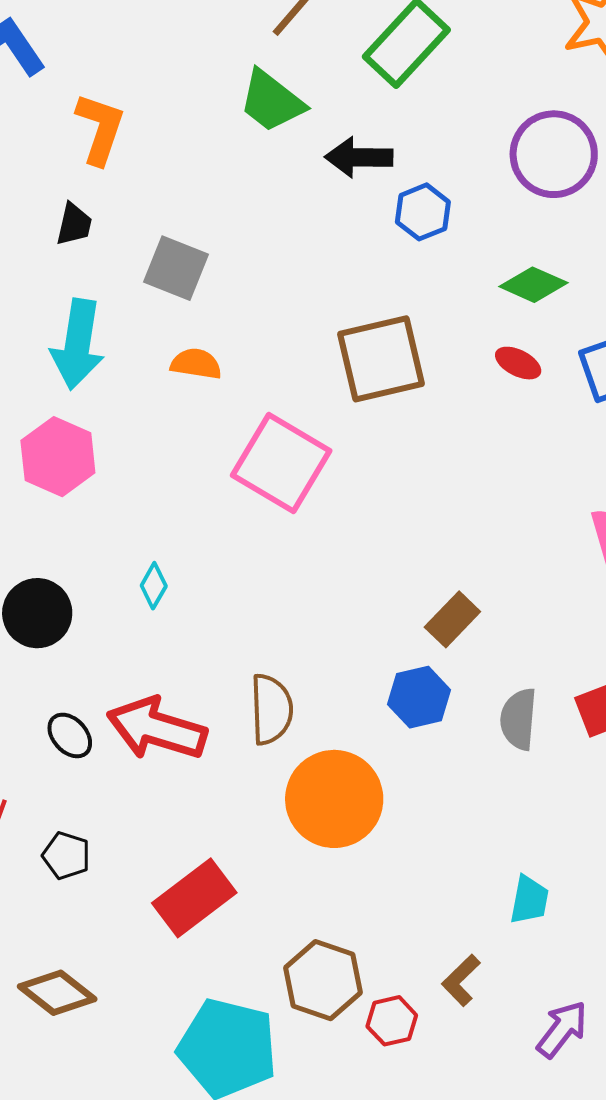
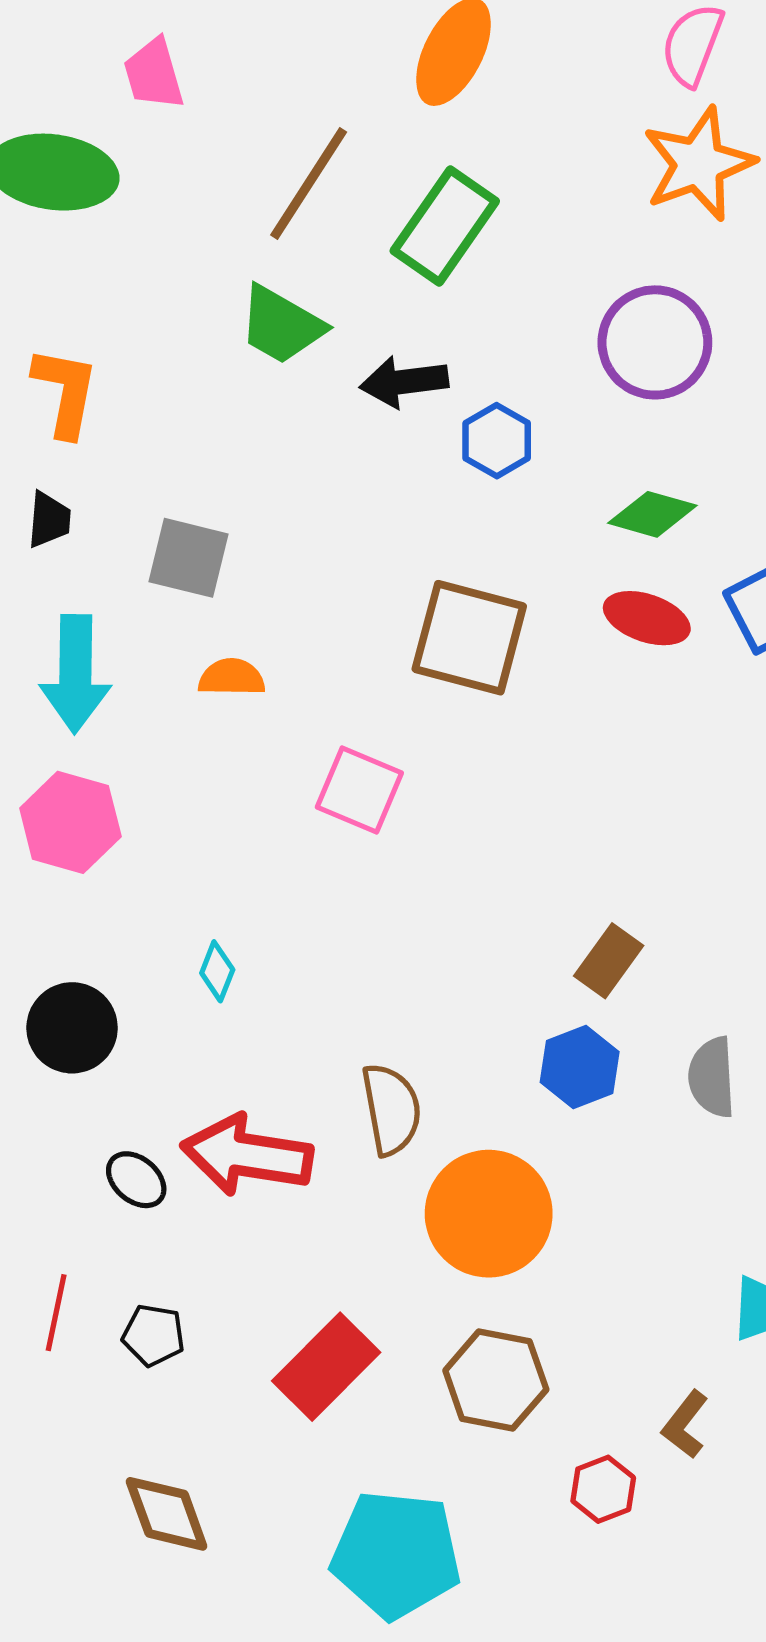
brown square: (381, 359) -> (469, 638), turned 36
red ellipse: (518, 363) -> (647, 618), size x1.4
pink square: (281, 463) -> (359, 790), size x0.7
brown hexagon: (323, 980) -> (496, 1380), moved
brown diamond: (57, 993) -> (167, 1514), turned 40

